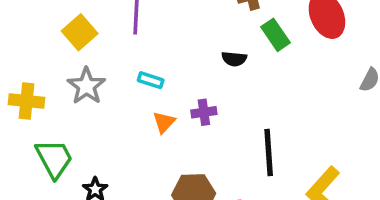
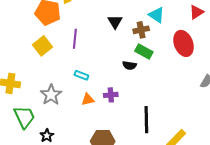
green rectangle: (275, 35) -> (144, 51), moved, turned -30
gray star: (86, 86) -> (51, 95), moved
orange triangle: (164, 122) -> (88, 99), turned 32

